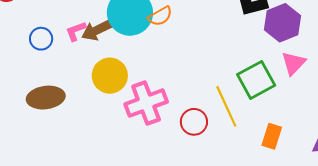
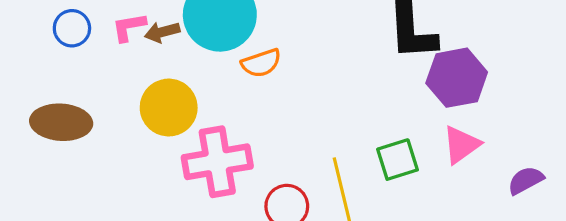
orange semicircle: (160, 16) -> (261, 63), moved
brown arrow: (97, 30) -> (162, 32), size x0.7
green square: (256, 80) -> (397, 160), size x0.7

